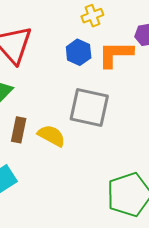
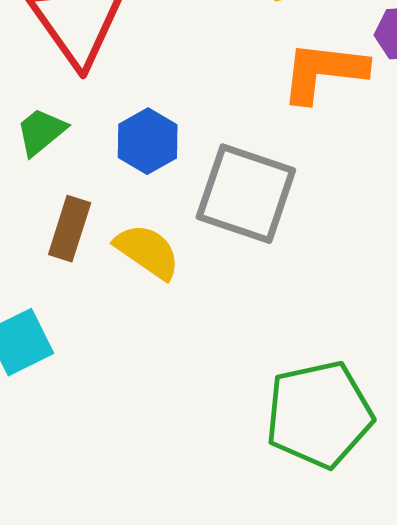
blue hexagon: (79, 52) -> (148, 141), moved

